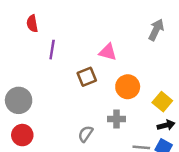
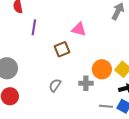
orange circle: (128, 87) -> (102, 69), moved
gray semicircle: (86, 134) -> (55, 85), moved

